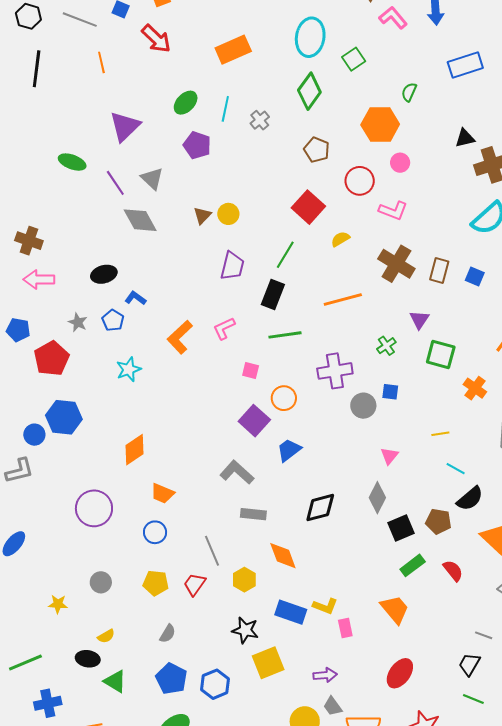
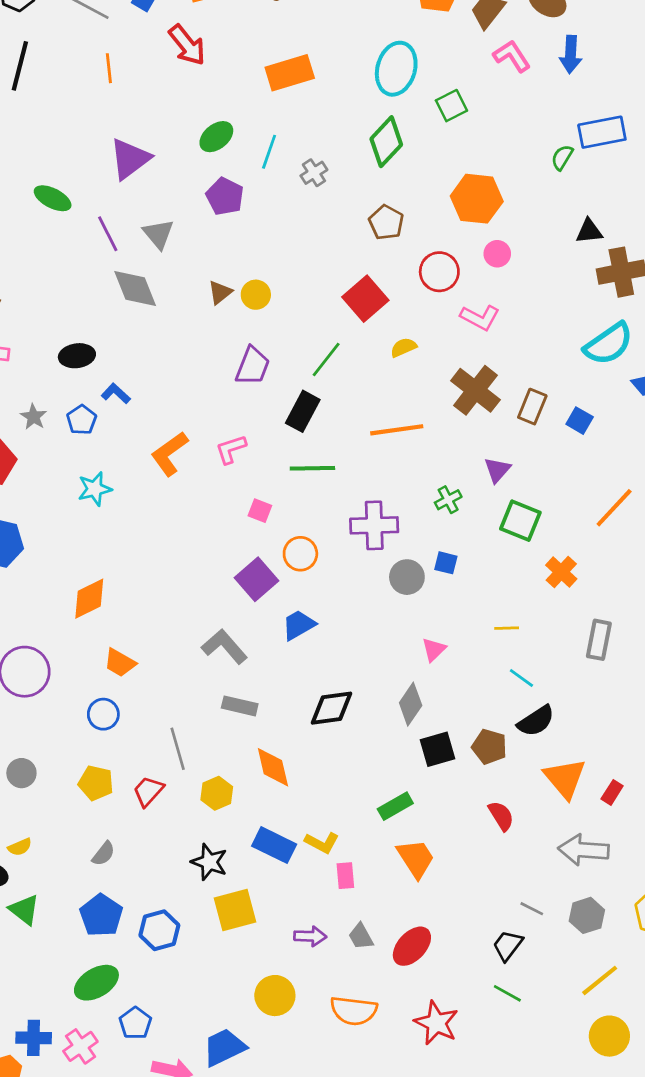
green semicircle: (409, 92) -> (562, 157), moved
green rectangle: (413, 565) -> (395, 806), moved
gray trapezoid: (333, 706) -> (361, 936), moved

